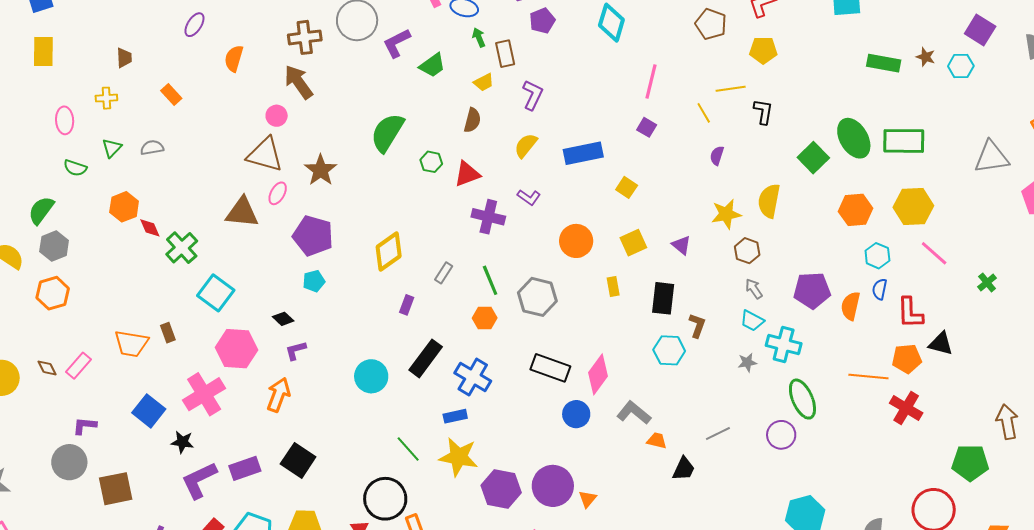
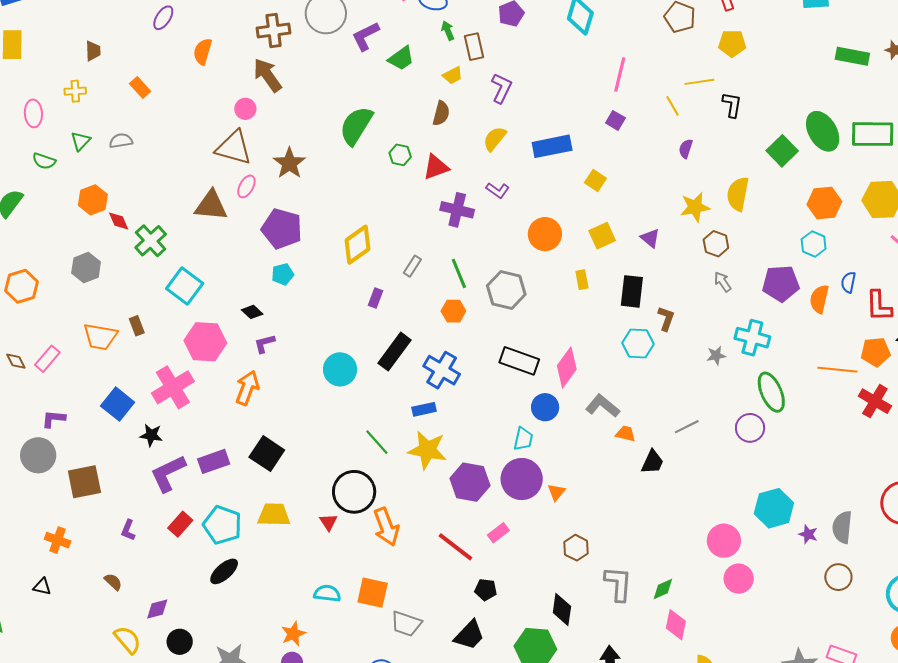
gray hexagon: (54, 246) -> (86, 268), moved
cyan hexagon: (877, 256) -> (814, 244), moved
cyan trapezoid: (752, 321) -> (523, 439), moved, turned -105

